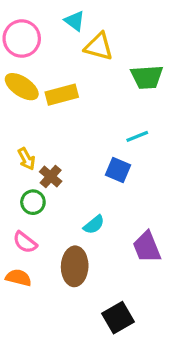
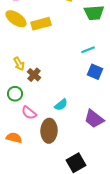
blue square: (118, 170) -> (95, 72), moved
green circle: (33, 202) -> (15, 94), moved
pink semicircle: (25, 242) -> (29, 113), moved
purple trapezoid: (147, 247) -> (94, 119), turned -30

